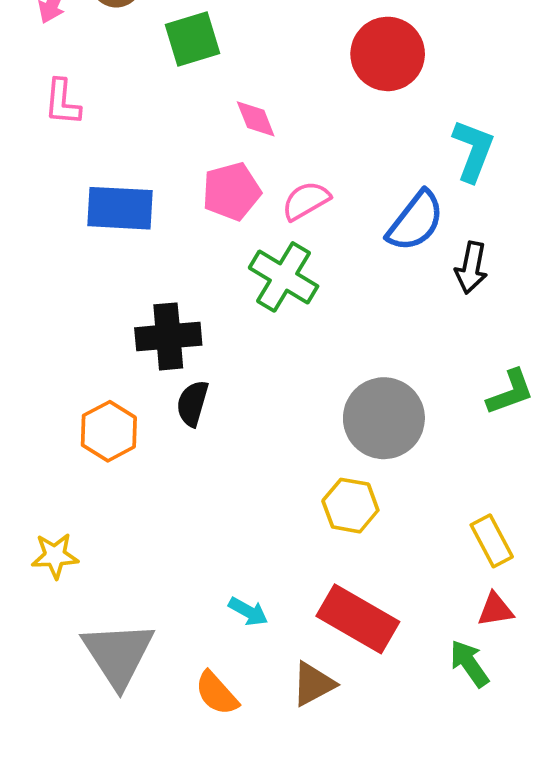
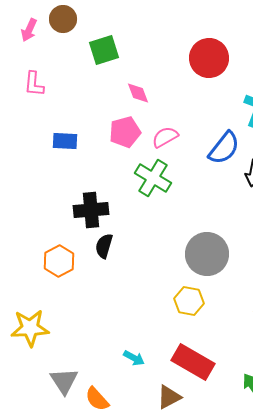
blue rectangle: (120, 208) -> (65, 141), size x0.7
yellow star: (55, 556) -> (30, 328), size x1.5
gray triangle: (118, 654) -> (64, 381), size x0.7
orange semicircle: (217, 693) -> (97, 399), moved

